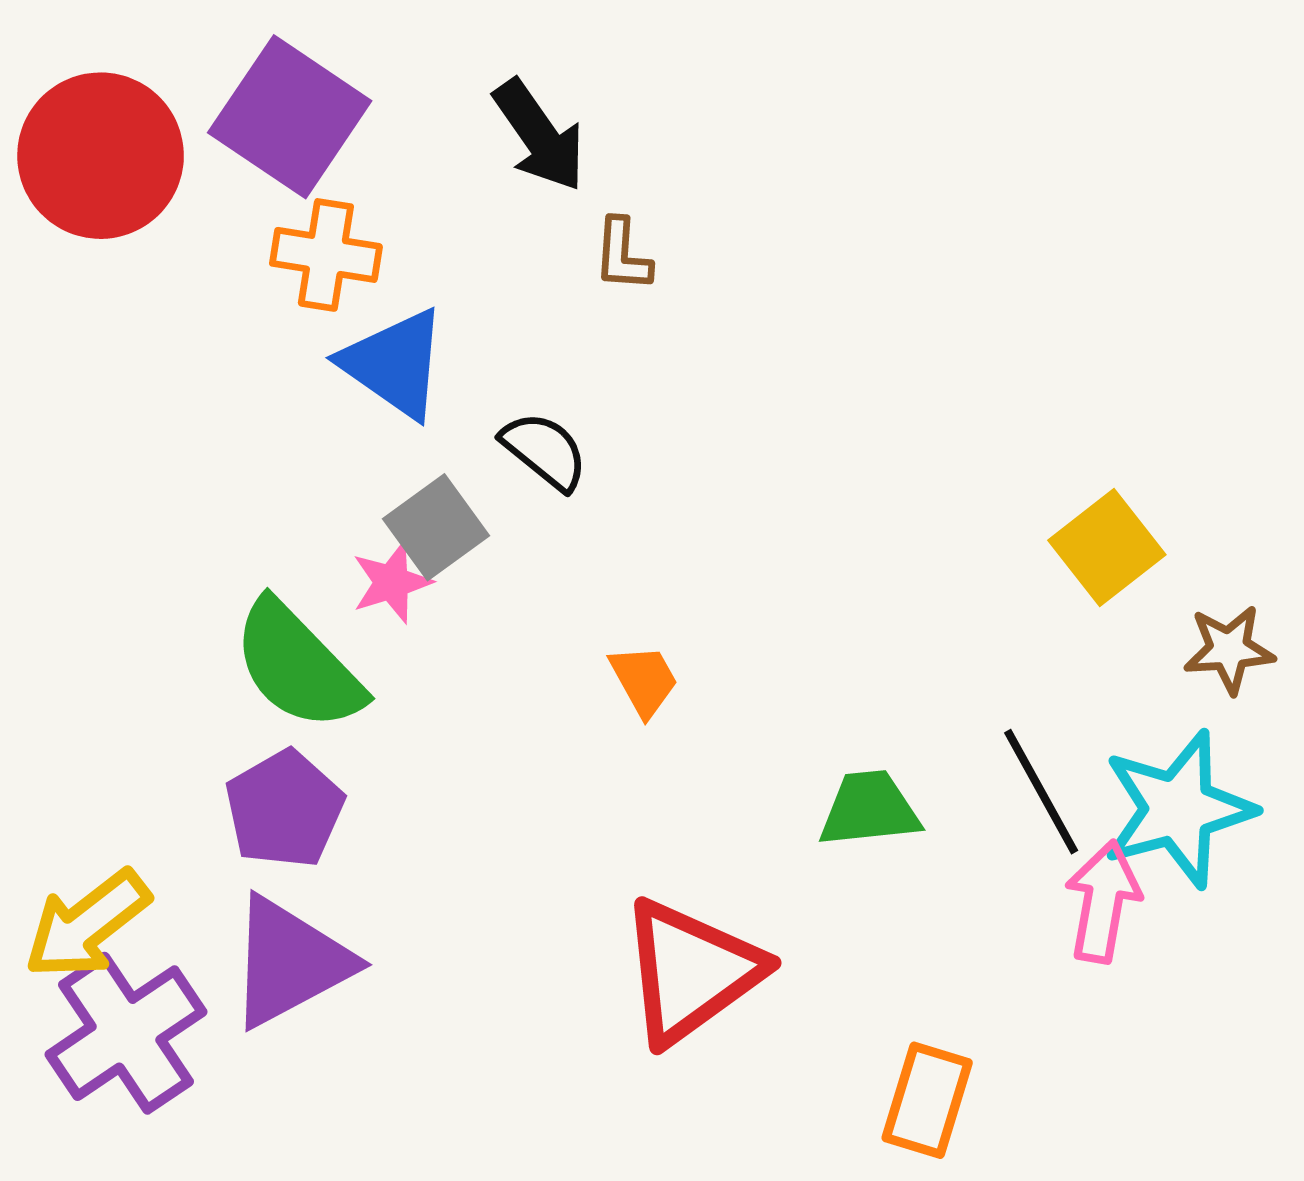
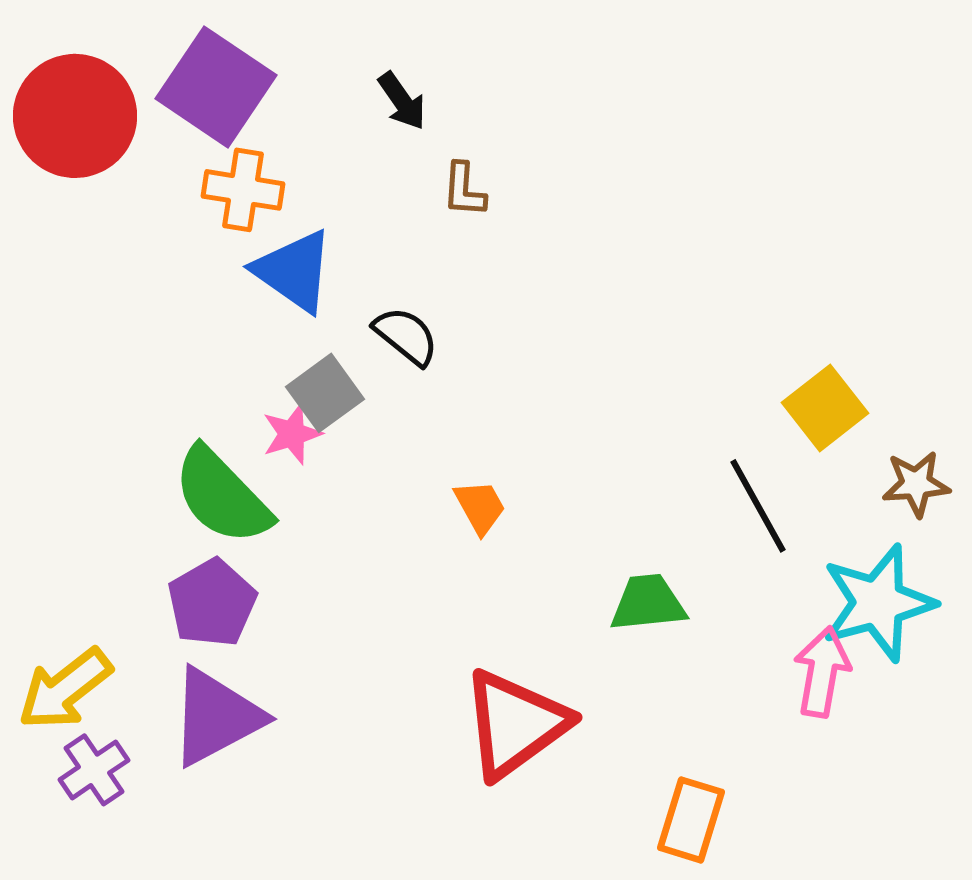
black arrow: (539, 136) -> (402, 101), size x0.7
black line: (1041, 792) -> (758, 506), moved
purple cross: (126, 1033) -> (94, 770), size x0.6

